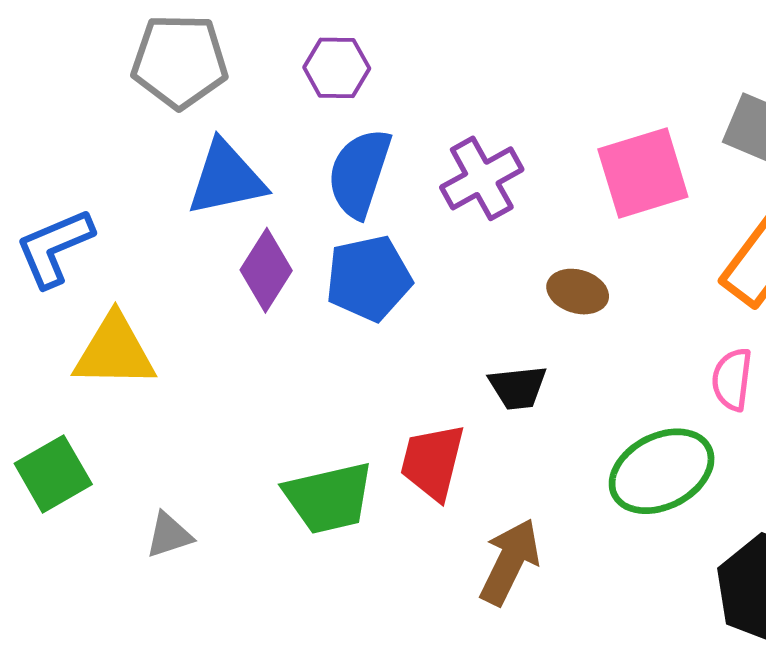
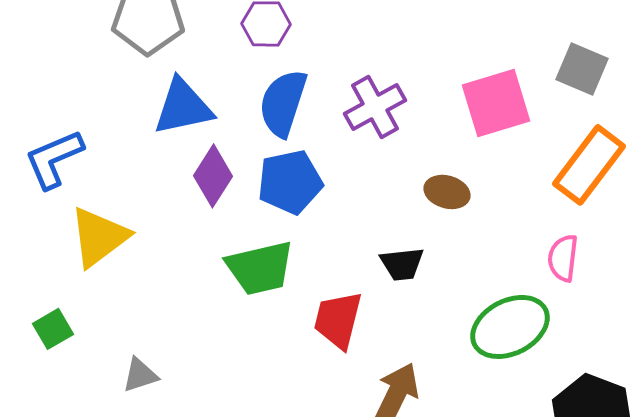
yellow triangle: (114, 351) -> (99, 237), turned -38
green square: (53, 474) -> (53, 329), size x0.7
green trapezoid: (329, 498) -> (260, 268), moved

